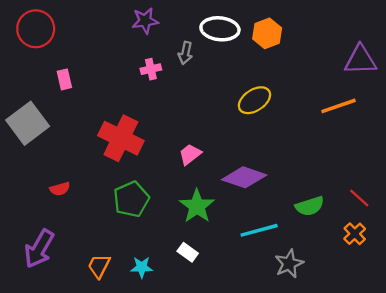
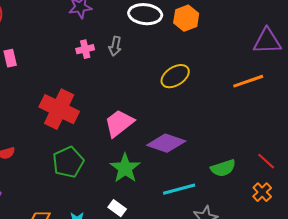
gray arrow: (185, 53) -> (115, 46), moved
pink trapezoid: (190, 154) -> (119, 123), size x1.5

